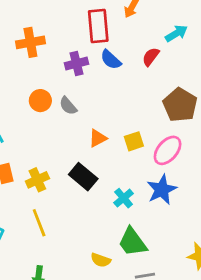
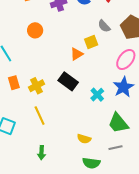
gray semicircle: (68, 106) -> (104, 26), moved
yellow square: (134, 141) -> (91, 42), moved
green trapezoid: (132, 242) -> (118, 123), moved

